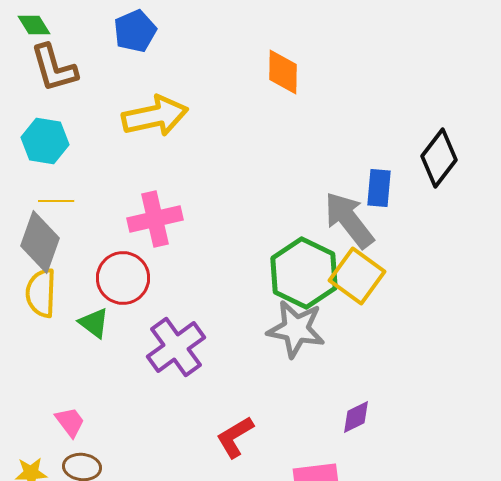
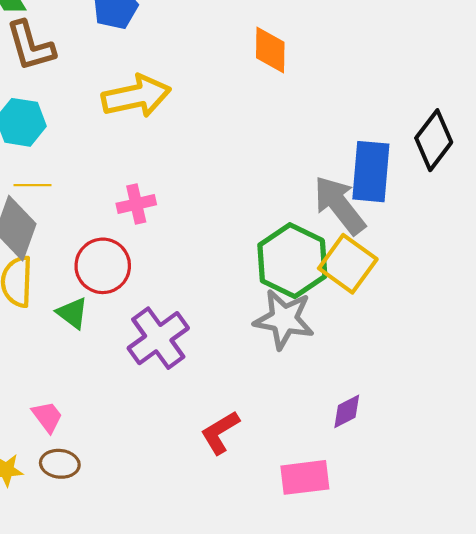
blue rectangle: (379, 188) -> (371, 172), size x1.5
pink cross: (155, 219) -> (136, 204), size x0.7

